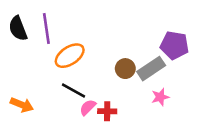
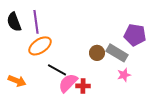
orange ellipse: (70, 56) -> (40, 46), moved
gray rectangle: (151, 69) -> (117, 53), turned 65
pink semicircle: (88, 107) -> (68, 83), size x1.5

